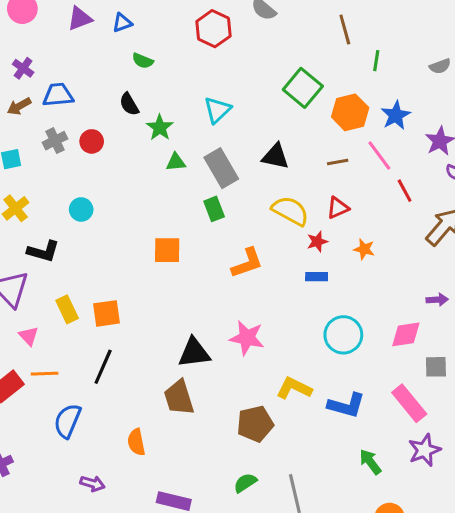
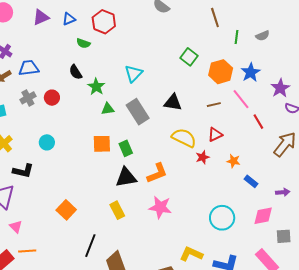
red hexagon: (213, 29) -> (104, 22), moved
gray semicircle: (440, 66) -> (263, 36), moved
green square: (303, 88) -> (189, 57), size x0.7
green rectangle: (214, 209) -> (126, 148), moved
orange square: (167, 250) -> (102, 144), moved
blue rectangle: (317, 277) -> (251, 181), moved, turned 40
yellow rectangle: (67, 309) -> (117, 210), moved
orange square: (106, 313) -> (66, 210), turned -36
pink star: (247, 338) -> (160, 207), moved
black triangle: (194, 353) -> (126, 177), moved
black line: (103, 367) -> (90, 246), moved

